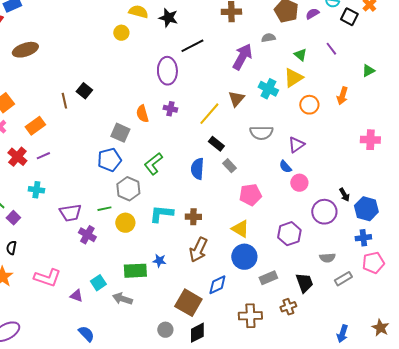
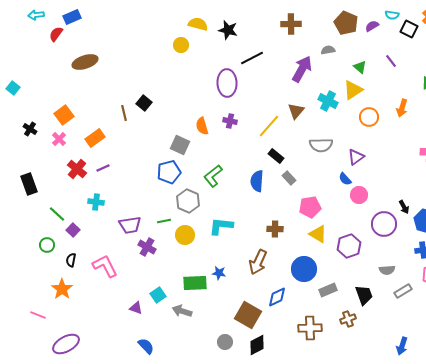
brown cross: (193, 217) -> (275, 229), moved
yellow triangle: (240, 229) -> (318, 234), moved
pink L-shape: (47, 278) -> (105, 266), moved, turned -136

